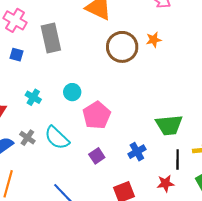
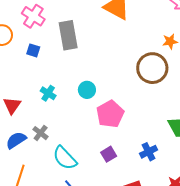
brown circle: (122, 47) -> (152, 68), moved
cyan semicircle: (57, 138) -> (65, 158), moved

